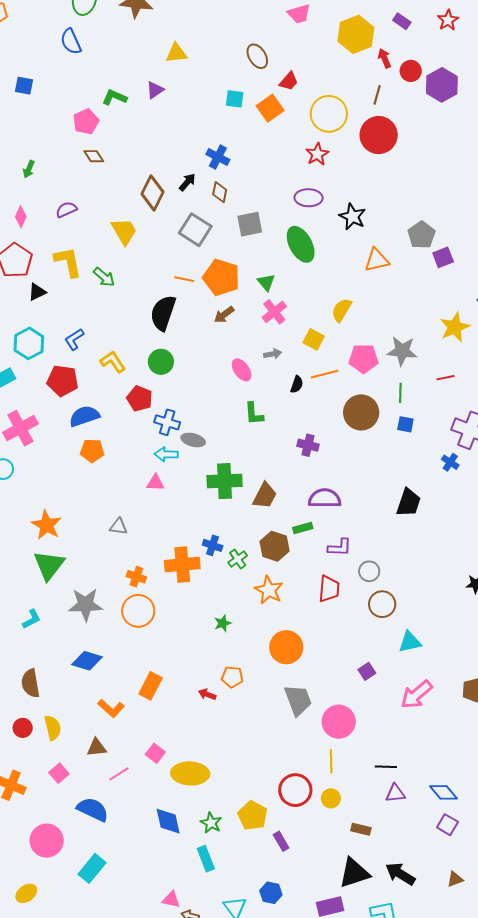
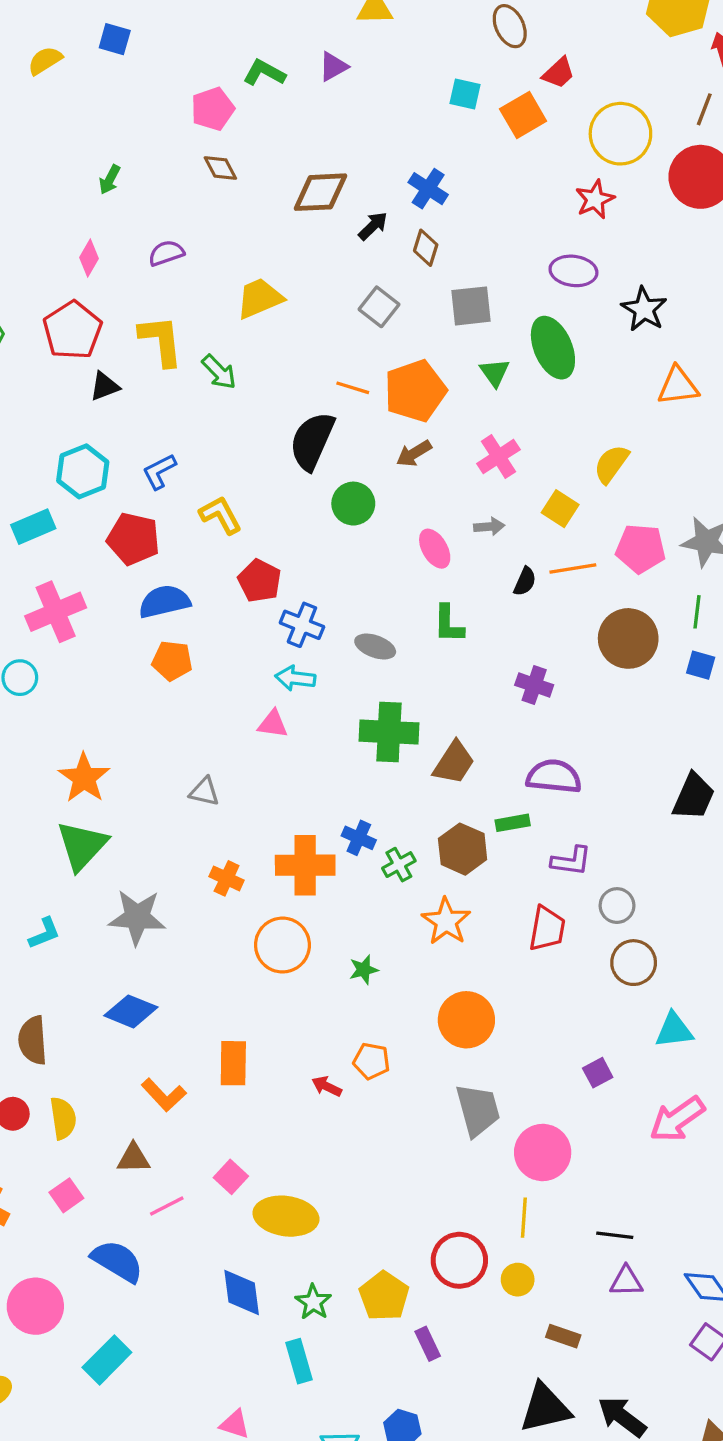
brown diamond: (153, 193) -> (320, 192), moved, turned 56
gray square: (195, 230) -> (379, 307), size x0.7
yellow trapezoid: (124, 231) -> (260, 298), turned -88
orange pentagon: (221, 277) -> (415, 391), turned 30
green triangle: (266, 282) -> (495, 373), moved
green circle: (161, 362) -> (353, 504), moved
gray ellipse: (193, 440) -> (375, 646), moved
orange circle: (138, 611) -> (282, 945), moved
orange rectangle: (151, 686) -> (233, 1063), turned -32

